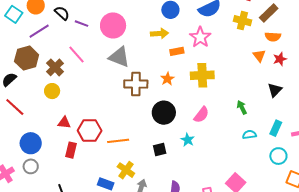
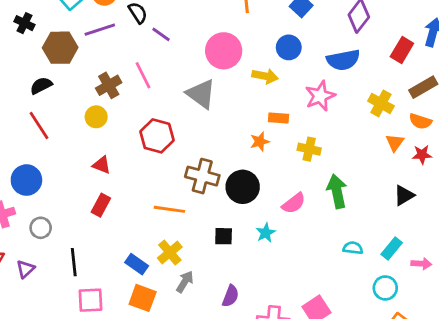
yellow cross: (242, 21) -> (381, 103), moved
pink circle: (113, 25) -> (224, 51), moved
orange rectangle: (177, 51) -> (279, 118), moved
brown hexagon: (27, 58) -> (60, 48), moved
yellow cross: (202, 75) -> (309, 149), size x0.7
brown cross: (136, 84) -> (202, 176), moved
green arrow: (242, 107) -> (337, 191), moved, size x1.6
red hexagon: (90, 130) -> (157, 136), moved
blue circle: (31, 143) -> (26, 180), moved
gray circle: (31, 166) -> (41, 228), moved

